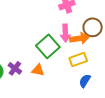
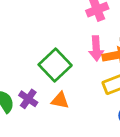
green square: (48, 46) -> (55, 65), moved

